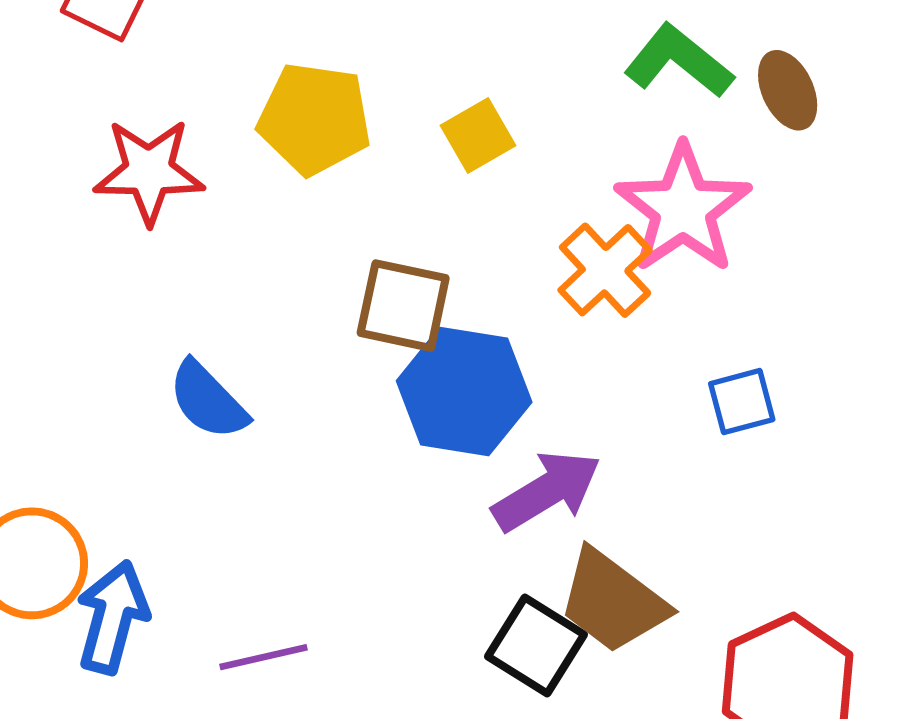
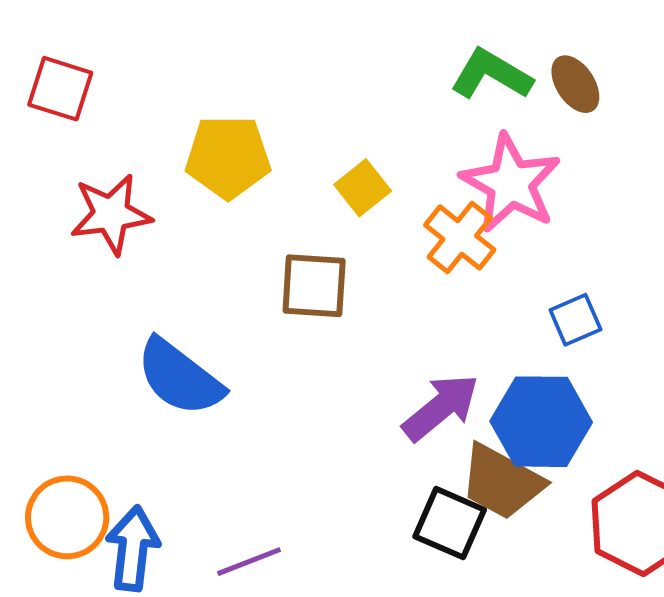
yellow square: (478, 135) -> (363, 188), moved
blue hexagon: (464, 391) -> (541, 422), moved
blue semicircle: (208, 400) -> (180, 377), size x1.4

